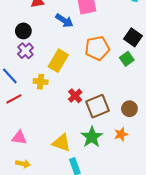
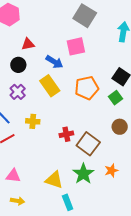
black circle: (23, 31) -> (18, 65), moved
yellow rectangle: (58, 61) -> (50, 86), moved, turned -65
red cross: (75, 96) -> (66, 134), turned 32
brown square: (97, 106) -> (88, 144), turned -30
brown circle: (129, 109) -> (120, 127), moved

